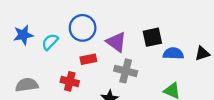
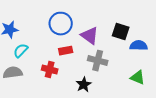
black square: (152, 37) -> (121, 32), turned 30
cyan semicircle: (50, 42) -> (21, 51), moved

